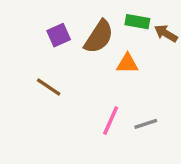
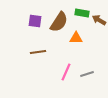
purple square: (59, 35) -> (35, 21), turned 32
brown line: (49, 87) -> (38, 52), moved, turned -42

